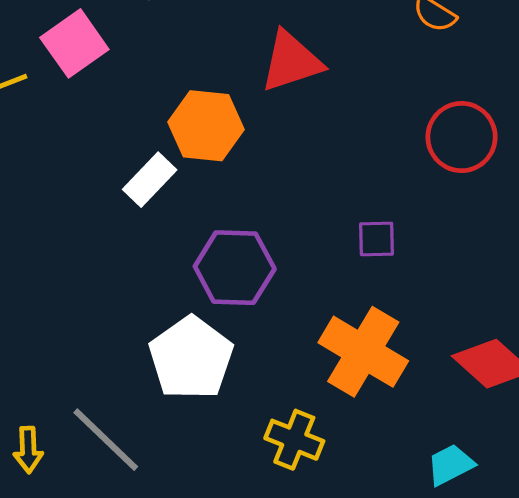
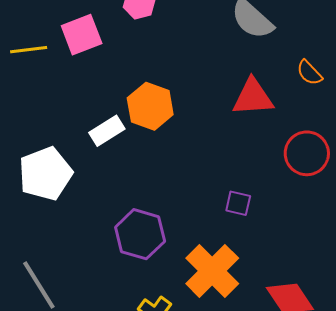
red triangle: (291, 61) -> (253, 97), moved
purple hexagon: (235, 268) -> (140, 234), moved
white pentagon: (191, 358) -> (45, 174), moved

